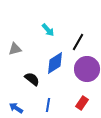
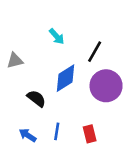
red rectangle: (82, 103) -> (90, 134), moved, turned -48
blue arrow: (16, 108) -> (28, 135), moved

